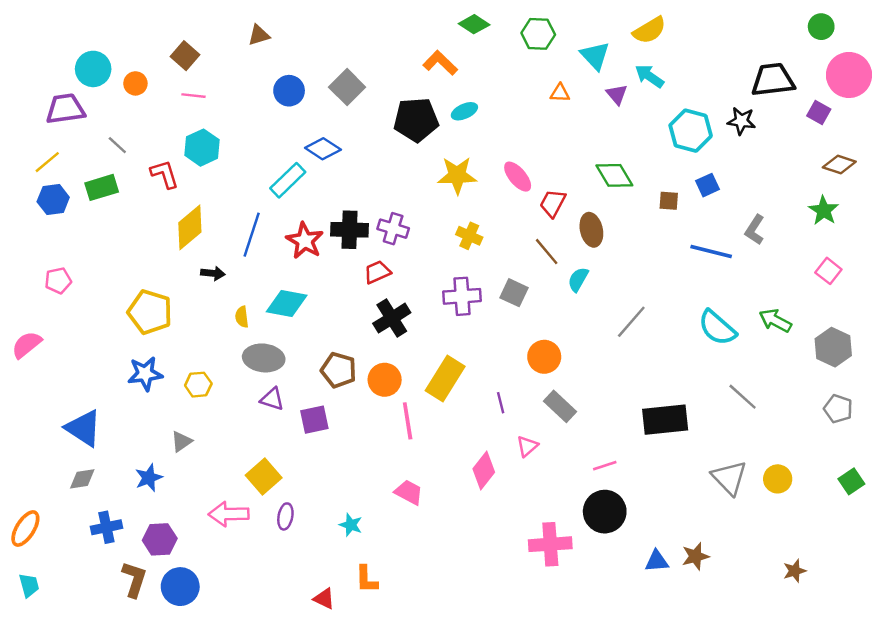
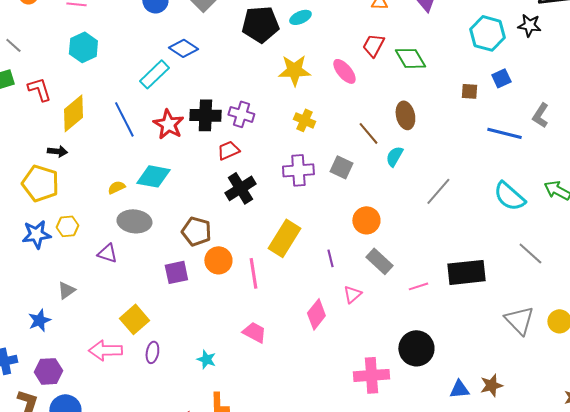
red L-shape: (164, 174) -> (39, 89), moved
green diamond: (614, 175) -> (410, 58), moved
red trapezoid: (553, 203) -> (373, 45), moved
blue line: (252, 235) -> (124, 119), turned -45
black arrow: (213, 273) -> (57, 151), moved
yellow semicircle: (242, 317) -> (116, 187), turned 72
orange circle: (385, 380) -> (218, 260), moved
yellow hexagon: (198, 385) -> (67, 226), moved
purple triangle: (272, 399) -> (107, 253), moved
pink line: (605, 466) -> (418, 286), moved

